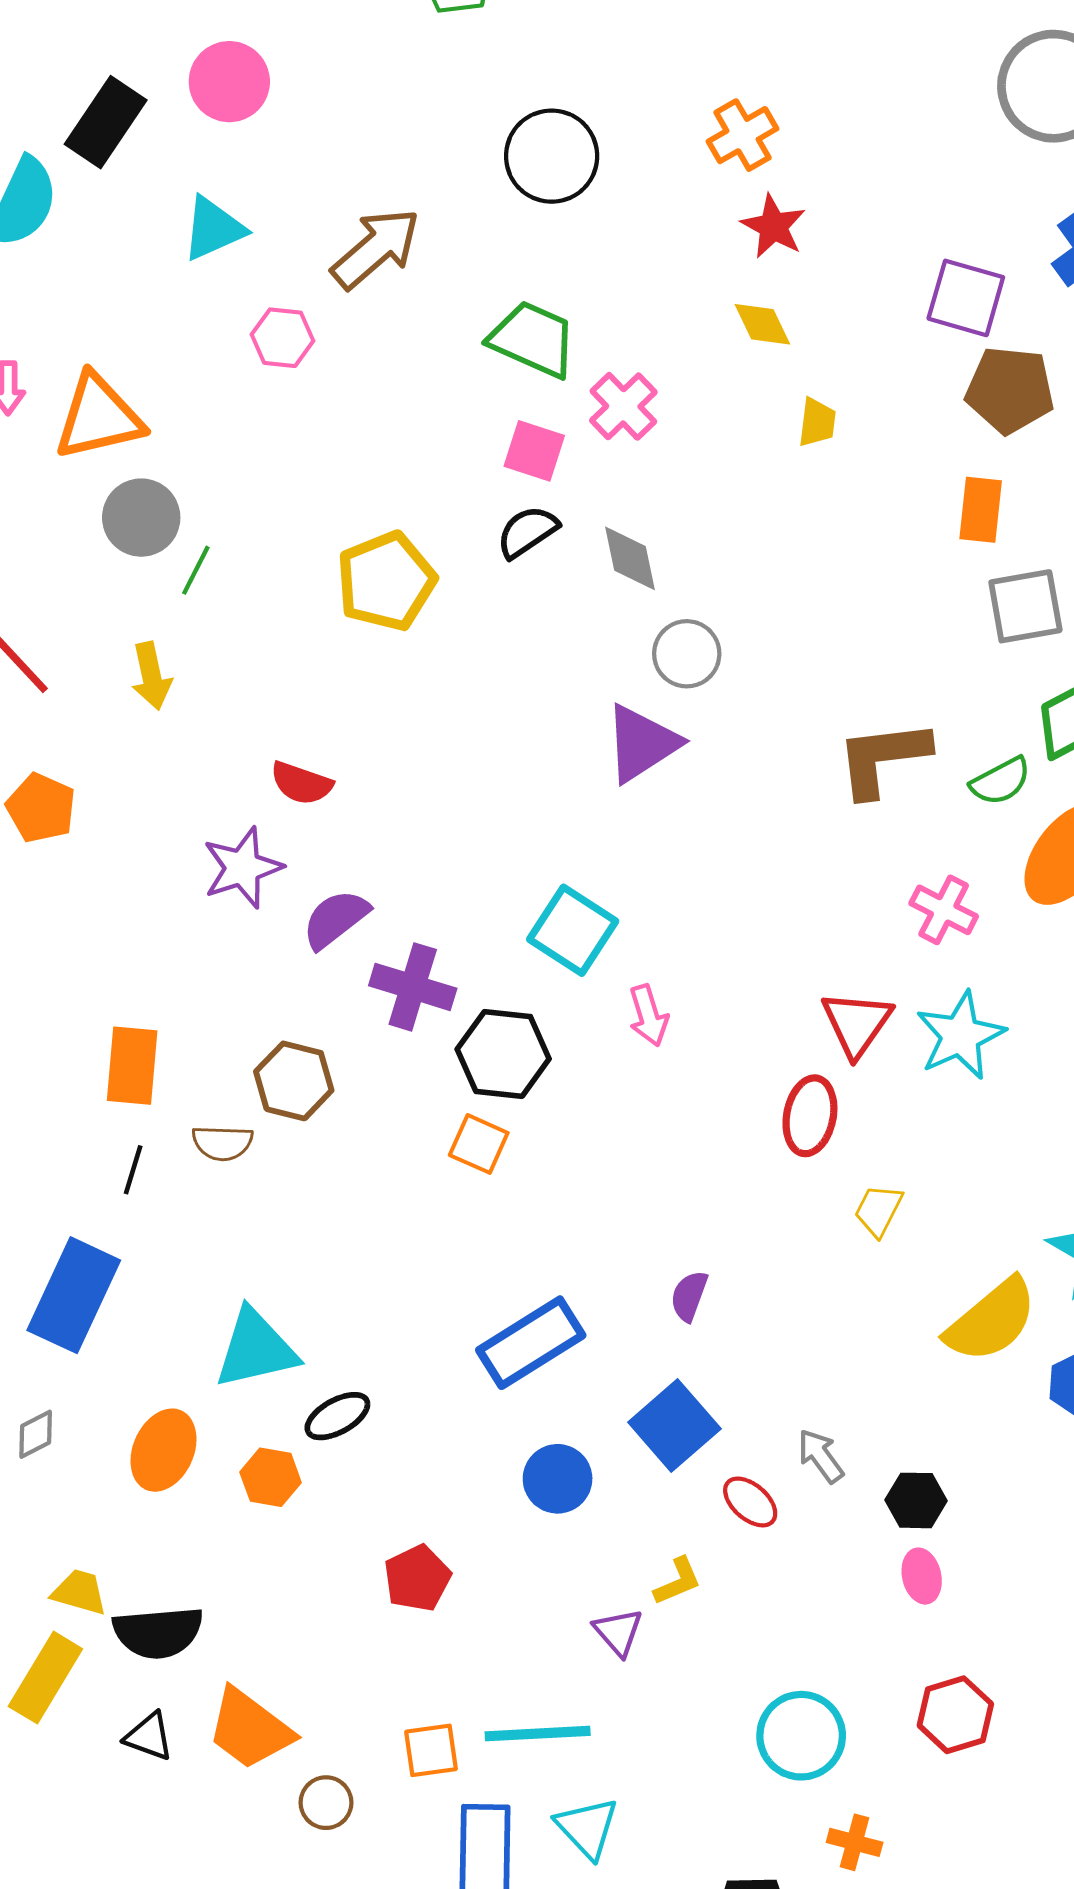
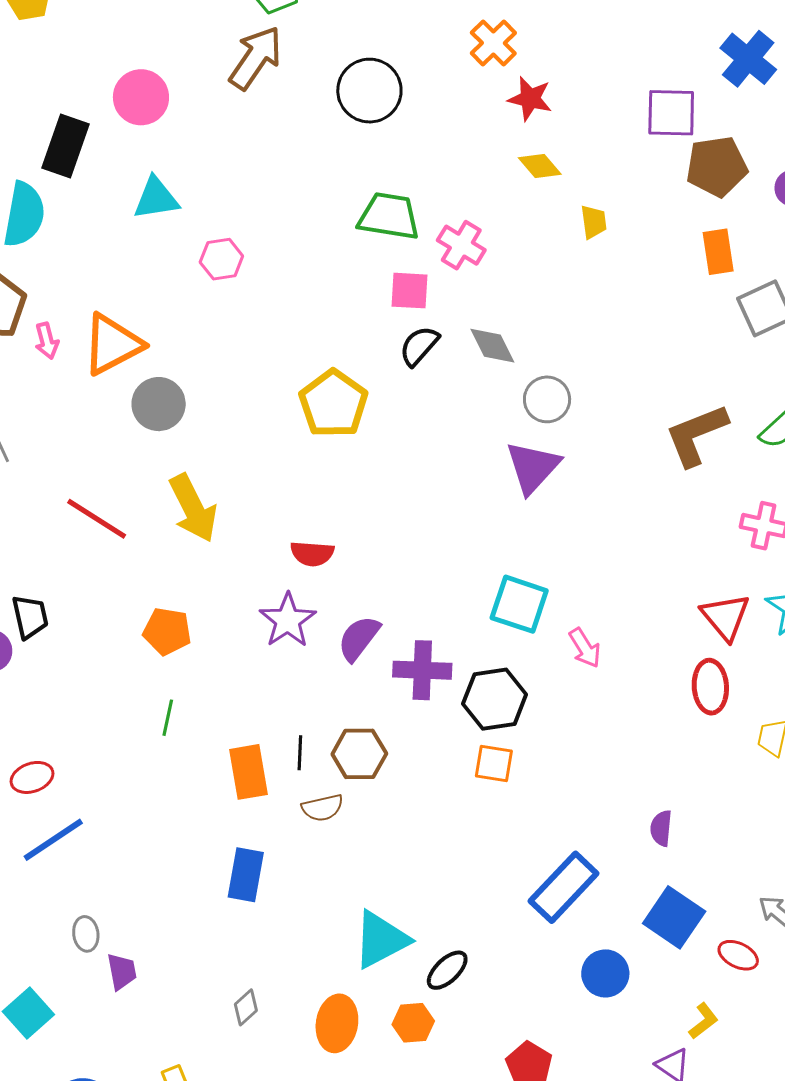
cyan triangle: (213, 229) -> (156, 198), turned 30
brown arrow: (376, 248) -> (256, 58), moved
green line: (196, 570) -> (168, 718), moved
yellow arrow: (151, 676) -> (193, 508), size x1.5
orange pentagon: (41, 808) -> (167, 631), moved
black line: (133, 1170) -> (300, 753), moved
blue rectangle: (74, 1295) -> (246, 875), moved, size x0.7
gray diamond: (36, 1434) -> (246, 1007), moved

